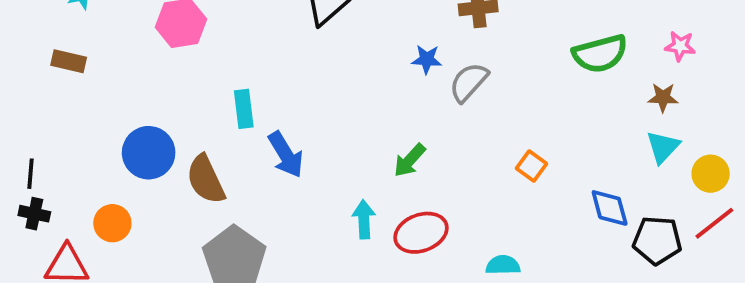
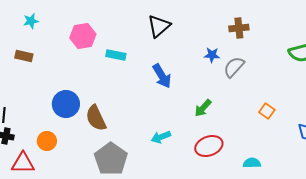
cyan rectangle: (244, 109) -> (116, 55), moved, turned -72
blue arrow: (286, 155) -> (162, 76), moved
cyan arrow: (364, 219) -> (161, 137), moved, turned -108

